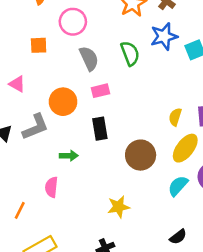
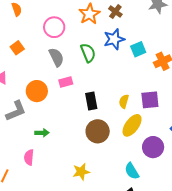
pink circle: (73, 22) -> (54, 27), moved
orange square: (39, 45) -> (17, 48), turned -32
black rectangle: (100, 129) -> (91, 101), moved
cyan semicircle: (178, 186) -> (132, 171), moved, turned -72

